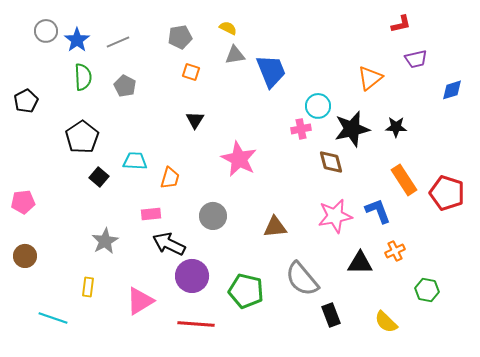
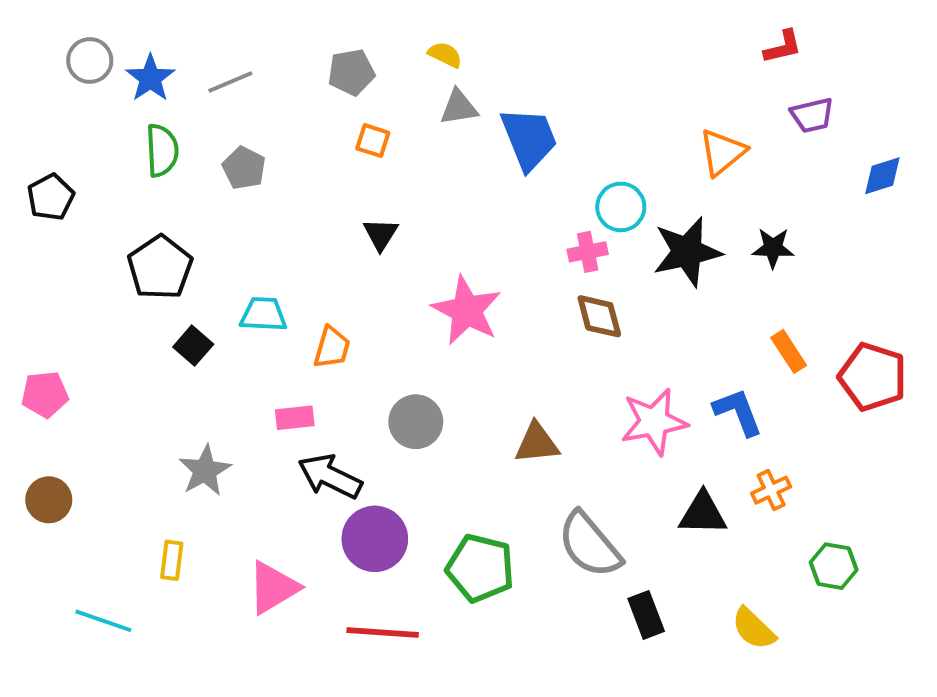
brown diamond: (331, 162) -> (599, 316), moved
orange rectangle: (404, 180) -> (789, 351), size x0.7

